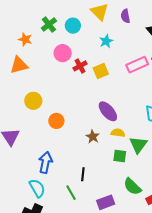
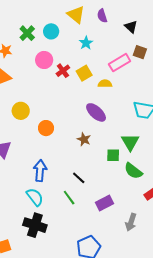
yellow semicircle: (118, 133) -> (105, 84), moved
black line: (83, 174) -> (79, 178), turned -48
green semicircle: (132, 187) -> (133, 171), moved

